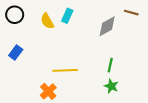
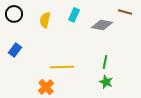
cyan rectangle: (67, 16) -> (74, 15), moved
yellow semicircle: (47, 21) -> (45, 20), turned 42
gray diamond: (107, 26) -> (102, 25), turned 40

